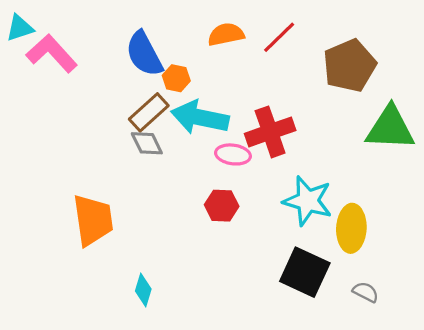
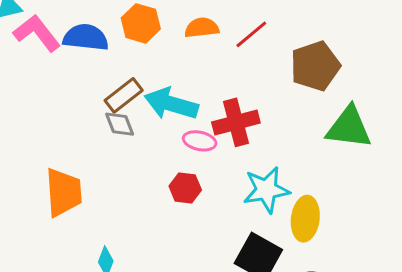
blue semicircle: (144, 54) -> (86, 37), moved, turned 120
orange hexagon: (176, 78) -> (141, 23), moved, size x1.5
cyan star: (308, 201) -> (266, 190), turned -30

